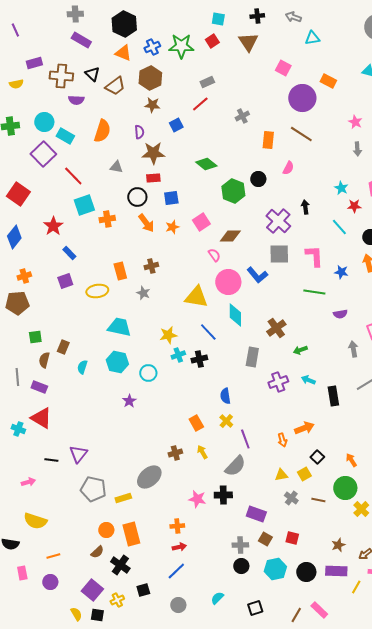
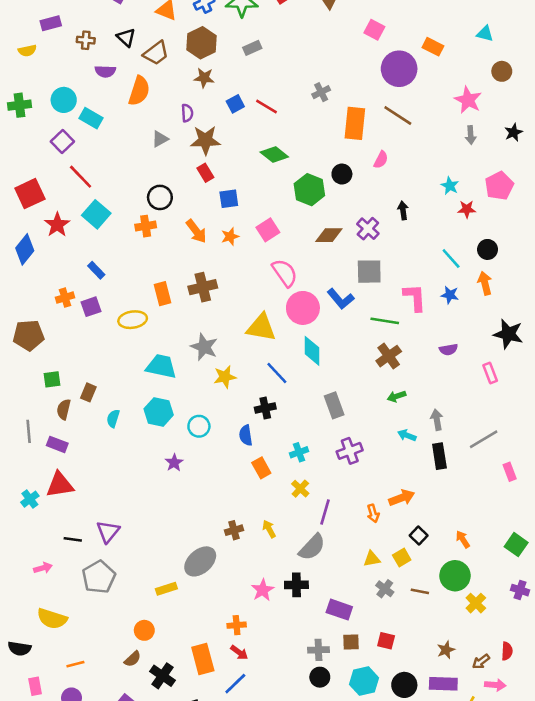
brown cross: (61, 76) -> (86, 40), size x0.6
gray rectangle: (207, 82) -> (252, 48), moved
red line: (200, 104) -> (266, 106), moved, turned 72
pink star: (355, 122) -> (468, 100), size x1.5
orange semicircle: (102, 131) -> (139, 91), moved
orange rectangle: (268, 140) -> (355, 123), size x1.4
purple square: (43, 154) -> (62, 142), size x0.7
gray triangle: (116, 167) -> (160, 139), moved, turned -40
red line: (73, 176) -> (81, 177), moved
red rectangle: (153, 178) -> (205, 173), turned 64
red square: (18, 194) -> (30, 194), turned 30
black circle: (137, 197) -> (160, 197), moved
cyan square: (84, 205) -> (96, 214), moved, turned -30
purple cross: (278, 221) -> (368, 229), size x0.7
red star: (53, 226) -> (57, 225), moved
cyan line: (339, 227) -> (451, 259), moved
brown diamond: (230, 236) -> (329, 235), moved
pink semicircle: (214, 255) -> (285, 273), size x1.6
pink L-shape: (314, 256) -> (415, 298), moved
brown cross: (151, 266) -> (203, 287), size x1.5
orange cross: (24, 276) -> (65, 298), moved
green line: (314, 292) -> (385, 321), moved
gray star: (143, 293) -> (204, 347), moved, size x1.5
brown cross: (276, 328) -> (389, 356), moved
gray arrow: (353, 349) -> (437, 420), moved
cyan cross: (178, 355) -> (299, 452), moved
gray rectangle: (252, 357) -> (334, 405), turned -30
purple cross: (278, 382) -> (350, 451), moved
blue semicircle: (225, 396) -> (246, 435), moved
red triangle: (41, 418) -> (60, 485), turned -40
orange rectangle: (196, 423) -> (261, 468), moved
cyan cross: (18, 429) -> (30, 499), turned 32
purple line: (245, 439) -> (325, 512), turned 36
gray pentagon: (93, 489) -> (99, 577), moved, turned 30
pink star: (197, 499) -> (263, 590), turned 30
orange rectangle: (131, 534) -> (203, 659), moved
brown square: (265, 539) -> (351, 642), turned -32
red arrow: (179, 547) -> (239, 652), turned 48

